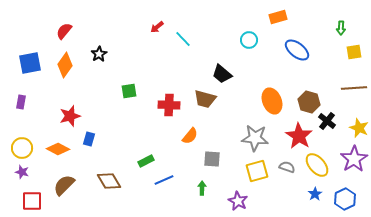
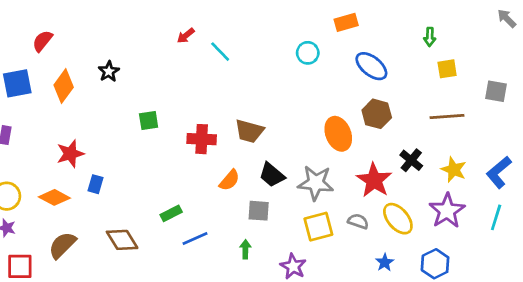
red semicircle: (64, 31) -> (42, 41), moved
black trapezoid: (222, 74) -> (272, 175), moved
brown hexagon: (309, 102) -> (377, 114), moved
blue star: (315, 194) -> (385, 262), moved

